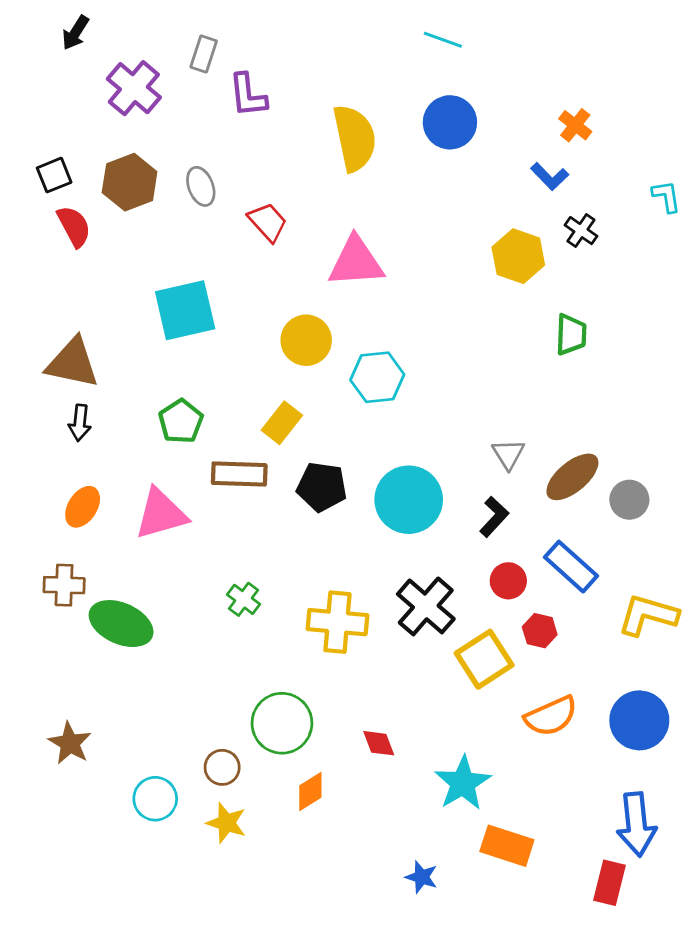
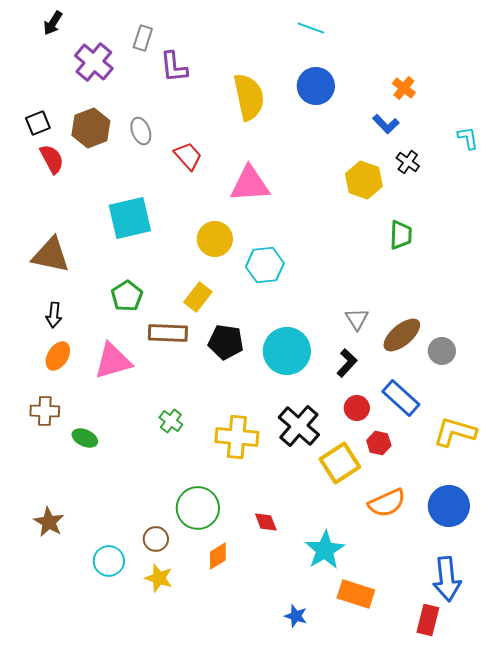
black arrow: (80, 423) -> (54, 315), moved
green ellipse: (121, 624) -> (85, 438), size x0.6

